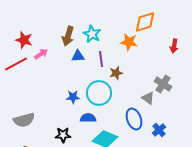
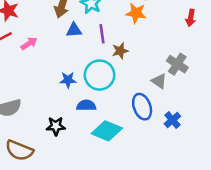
pink arrow: (41, 54) -> (29, 43), moved

